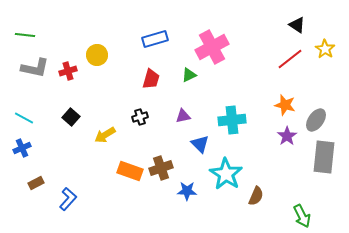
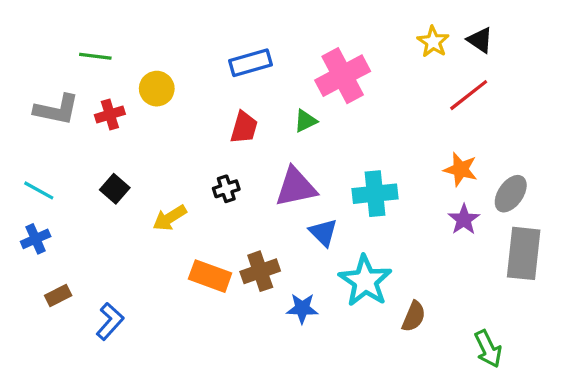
green line: (25, 35) -> (95, 56), moved
yellow star: (325, 49) -> (433, 42), moved
purple triangle: (183, 116) -> (296, 187), size x1.8

